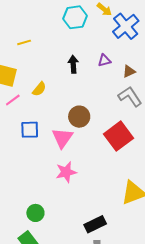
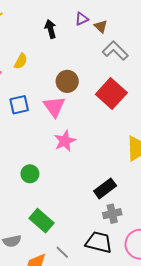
brown triangle: (129, 71) -> (101, 26), moved, turned -40
green circle: (35, 213) -> (30, 174), moved

